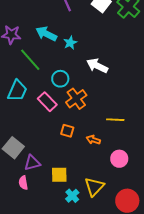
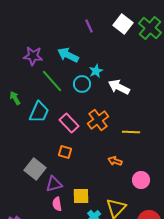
cyan star: (70, 43) -> (96, 71), moved
cyan circle: (60, 79) -> (82, 84), moved
yellow line: (115, 120) -> (131, 132), moved
orange square: (67, 131) -> (65, 152), moved
pink semicircle: (23, 183) -> (57, 204), moved

